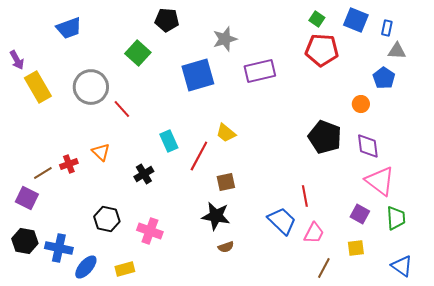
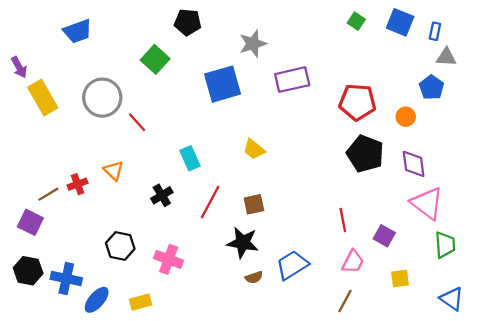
red pentagon: (322, 50) -> (357, 102), moved
red line: (199, 156) -> (210, 202), moved
purple square: (360, 214) -> (384, 236), moved
blue trapezoid: (282, 221) -> (292, 265), moved, turned -76
brown line: (324, 268) -> (345, 301), moved

